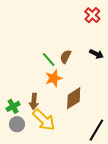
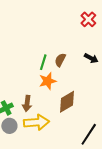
green line: (49, 59) -> (43, 62), turned 56
yellow arrow: (44, 120) -> (36, 122), turned -50

